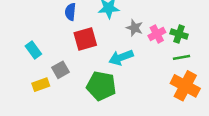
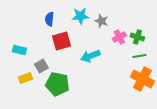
gray star: (135, 28) -> (101, 21), moved
cyan rectangle: (33, 50) -> (19, 50), turned -40
green pentagon: (101, 86) -> (57, 84), moved

